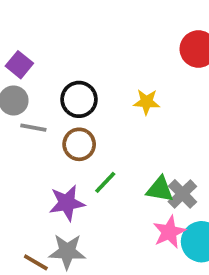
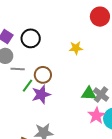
black circle: (79, 99) -> (31, 38), moved
green line: (105, 182) -> (27, 86), moved
purple star: (67, 203) -> (41, 94), moved

